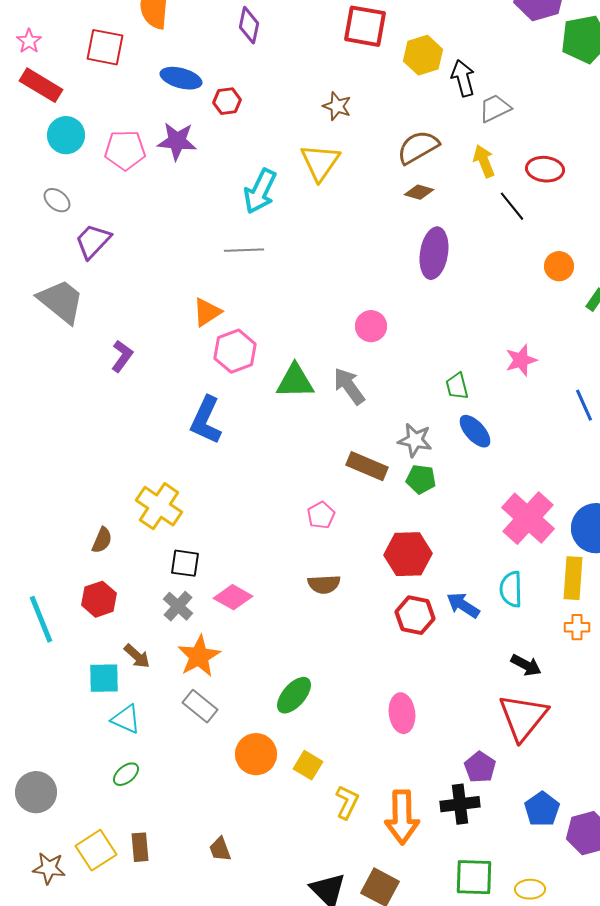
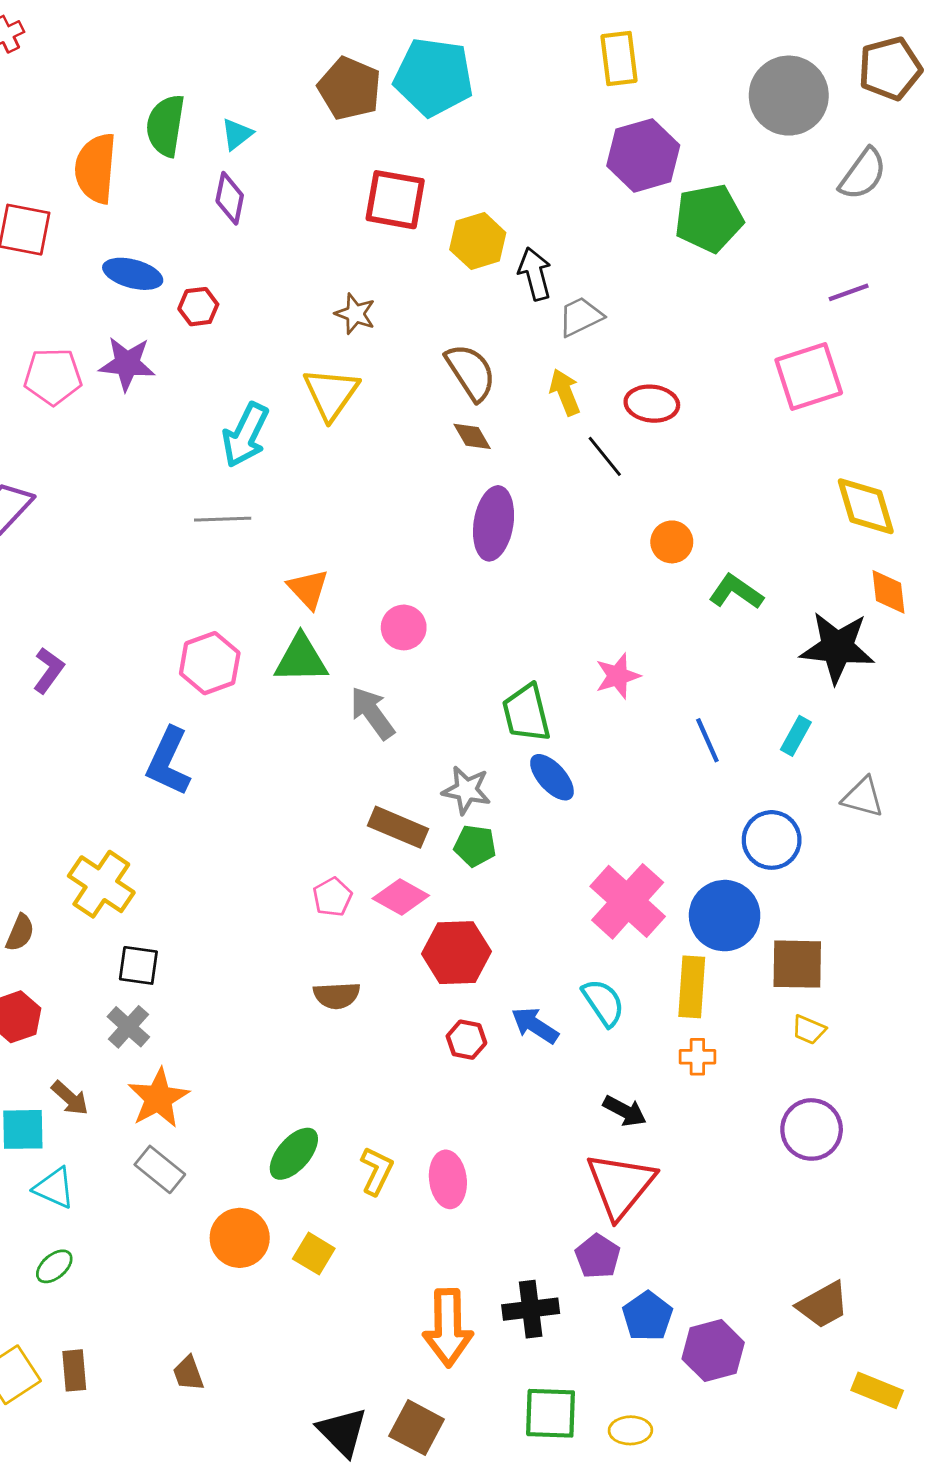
brown semicircle: (418, 147) -> (471, 372), turned 87
brown diamond: (419, 192) -> (472, 436), turned 44
orange triangle: (207, 312) -> (308, 589), moved, turned -40
green triangle: (295, 381) -> (301, 659), moved
green trapezoid: (457, 386) -> (526, 713), size x1.5
cyan semicircle: (511, 589) -> (603, 1003), turned 147
pink diamond: (233, 597) -> (401, 897), moved
red hexagon: (415, 615) -> (466, 1040), size x0.7
purple pentagon: (480, 767) -> (598, 1256), moved
yellow L-shape: (347, 802) -> (377, 1171), moved

